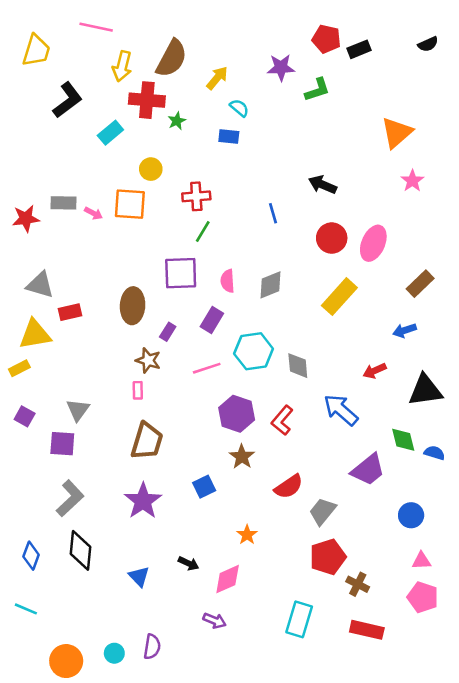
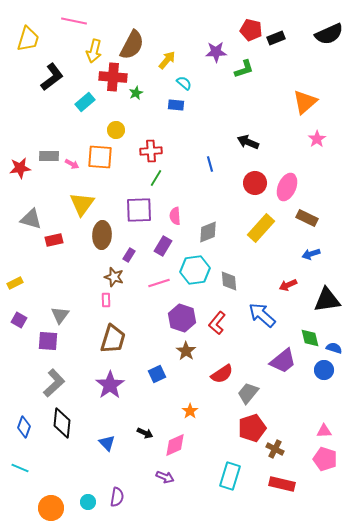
black semicircle: (428, 44) -> (329, 34), size x1.8
brown rectangle: (420, 284) -> (307, 218), moved, turned 70
gray diamond: (270, 285) -> (208, 232), moved
yellow triangle: (35, 334) -> (82, 204), moved, turned -44
blue circle: (411, 515) -> (324, 370), moved

